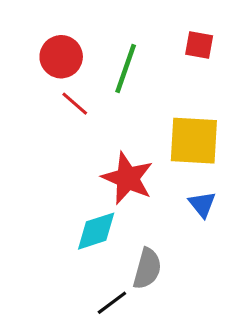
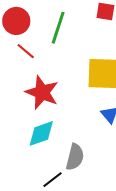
red star: (128, 178) -> (42, 92), moved

